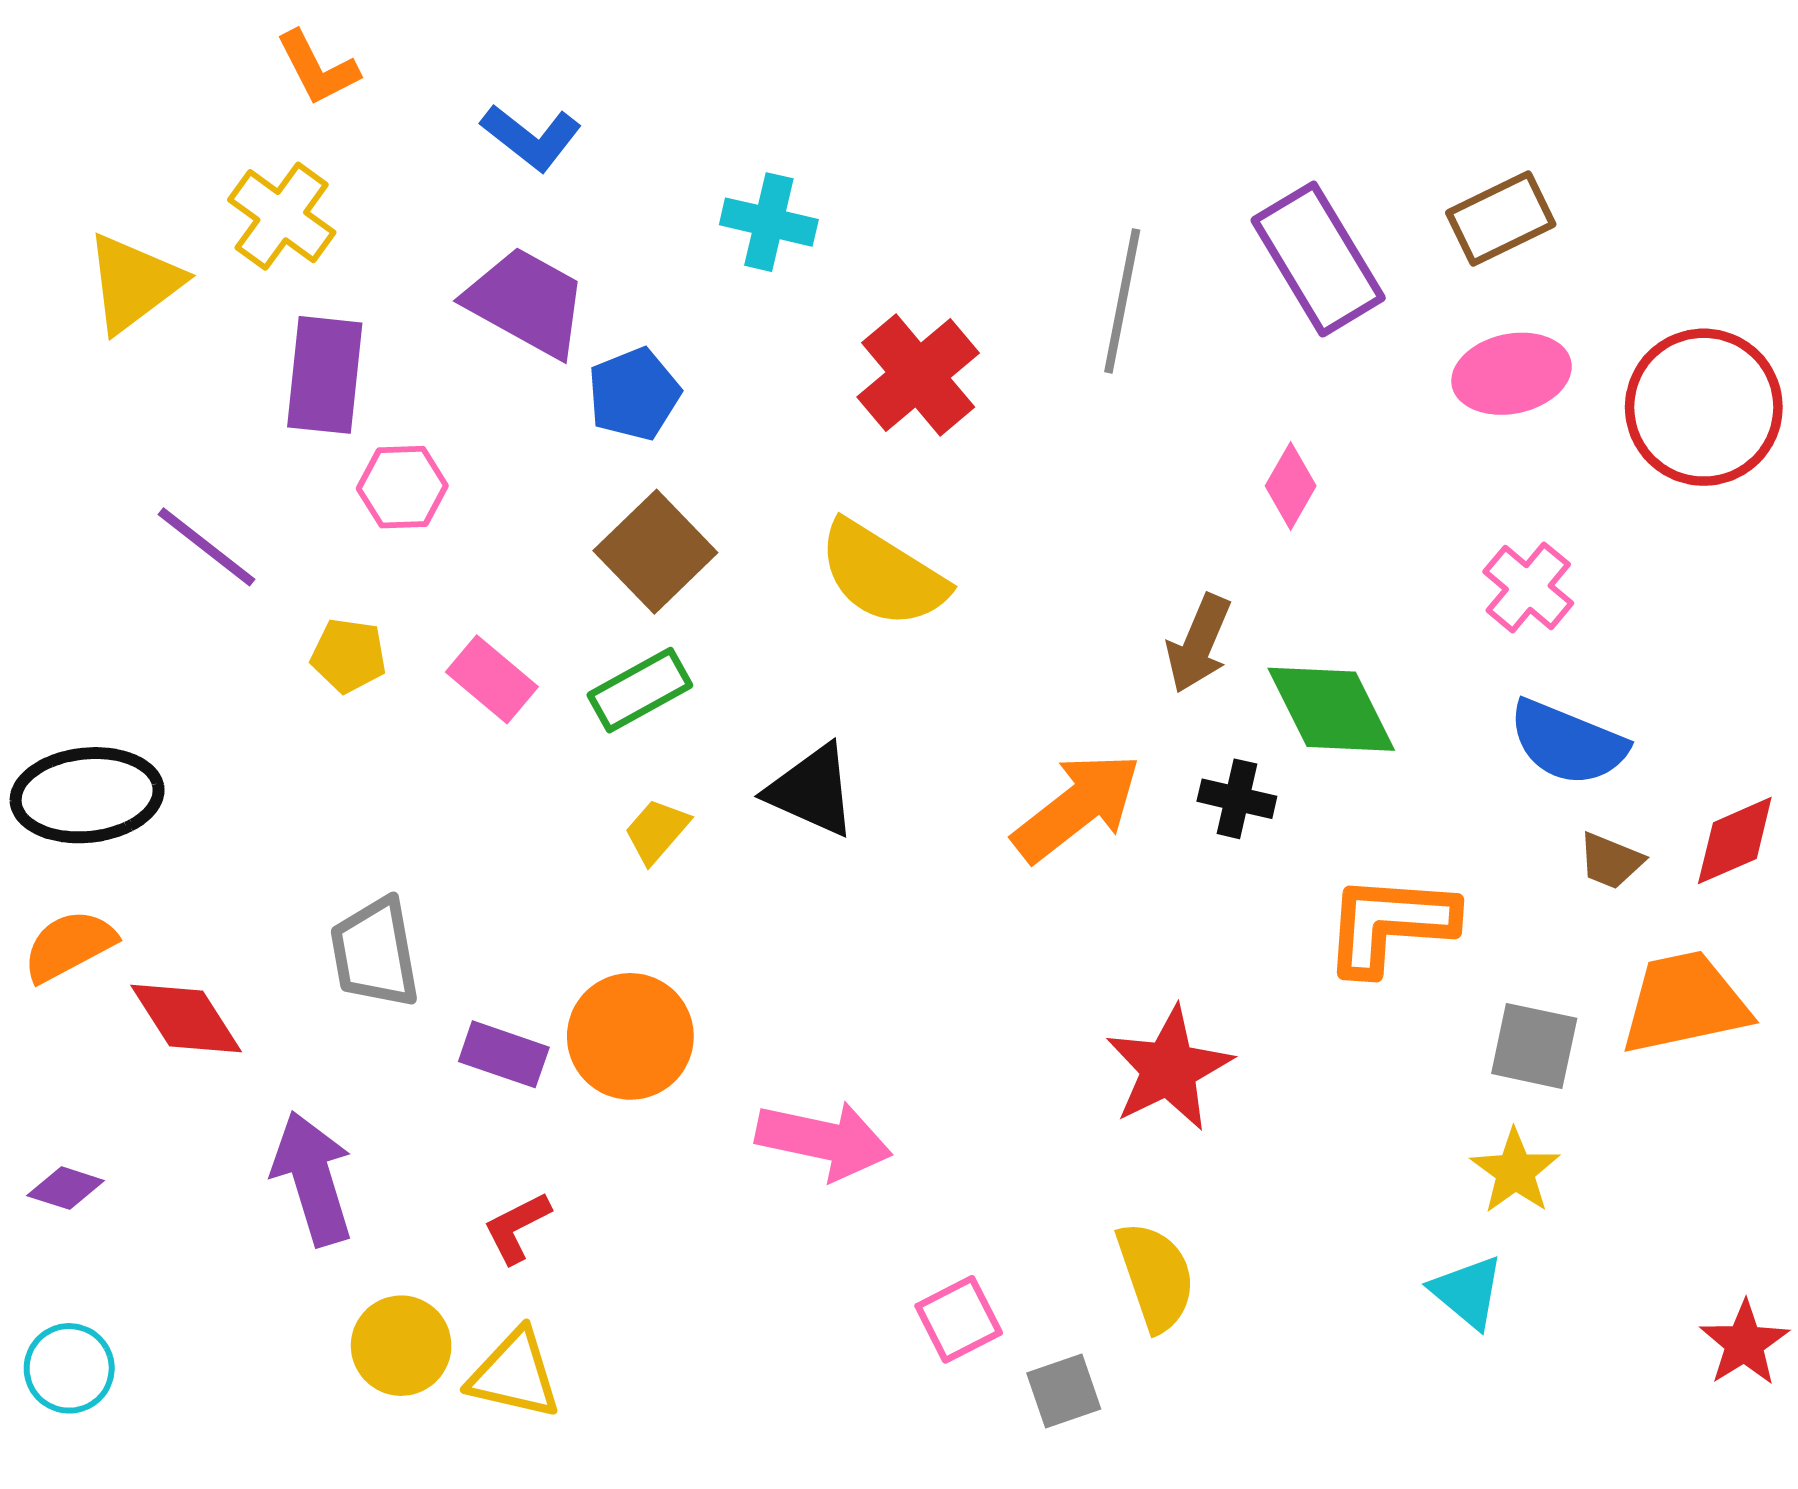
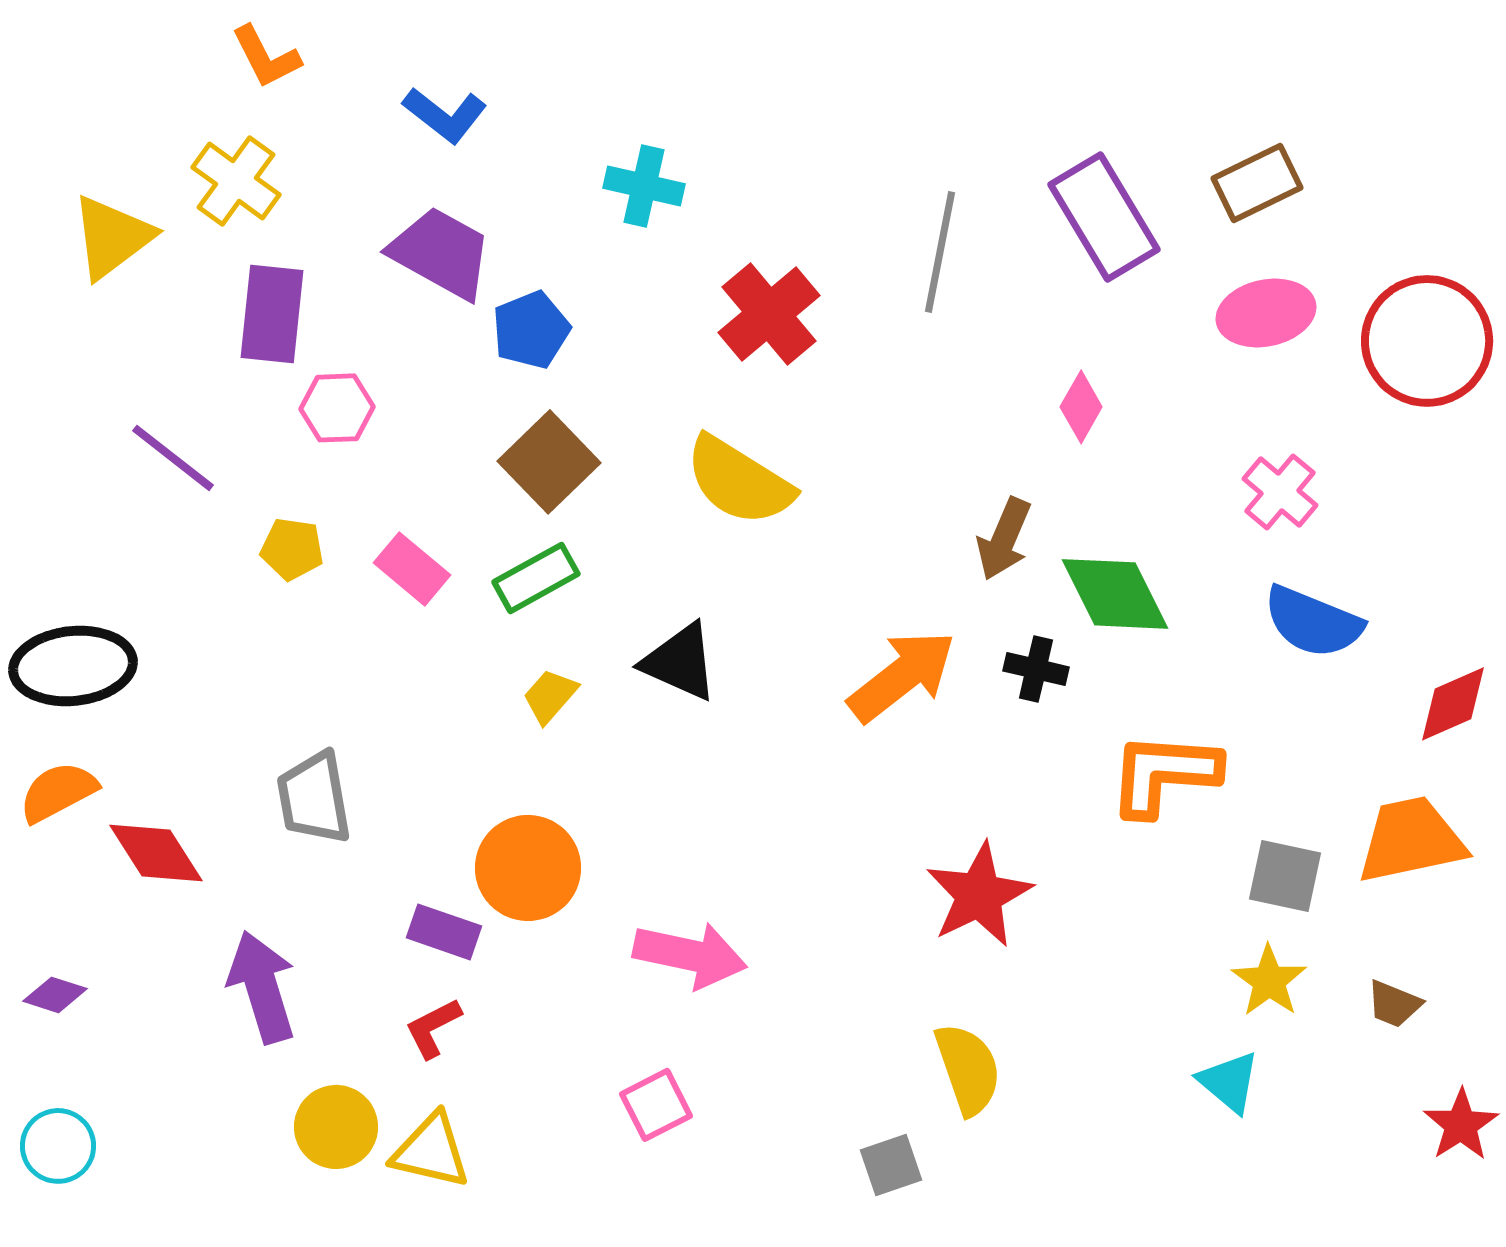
brown trapezoid: (1611, 861) -> (1394, 1004), moved
purple rectangle: (504, 1054) -> (444, 932), moved
pink square: (959, 1319) -> (656, 1105), moved

